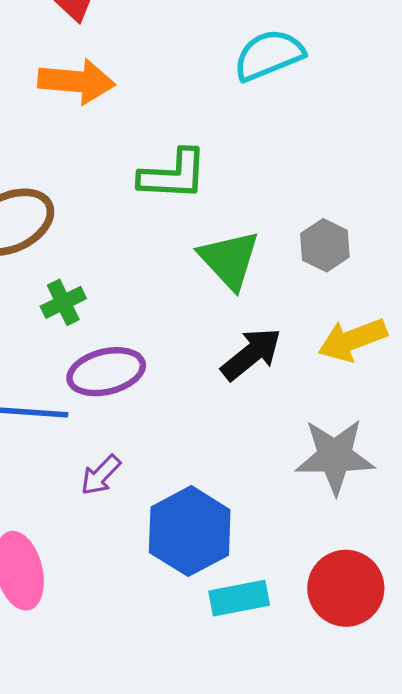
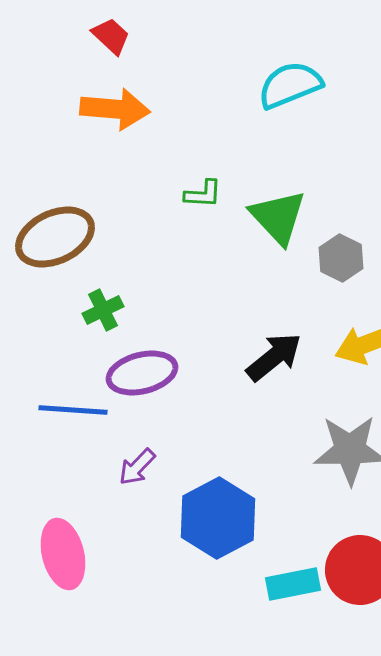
green L-shape: (173, 175) -> (203, 194), size x0.6
green triangle: (229, 260) -> (278, 217), moved
cyan rectangle: (239, 598) -> (293, 584), moved

